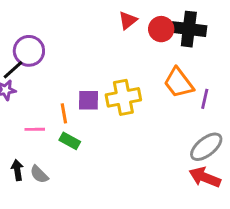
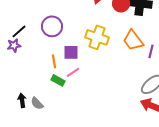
purple circle: (29, 51) -> (52, 26), moved
yellow cross: (123, 97) -> (97, 37), moved, turned 30
pink line: (35, 129) -> (73, 72), moved, turned -32

